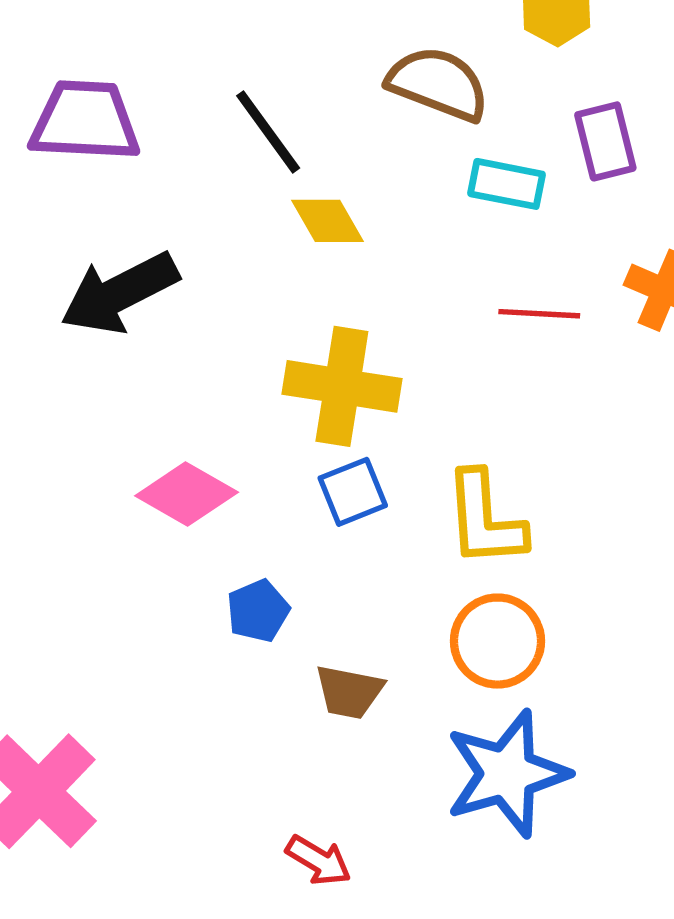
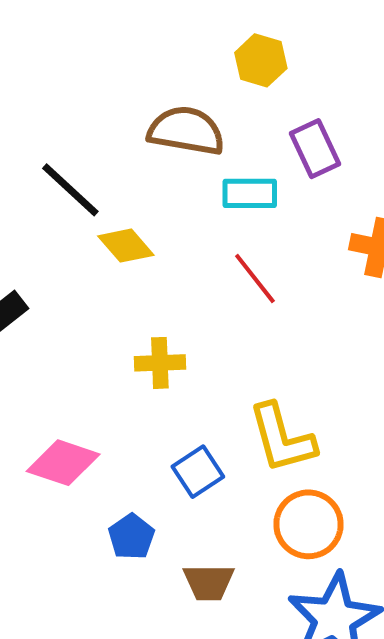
red line: (539, 314) -> (255, 278), moved, turned 60
yellow cross: (342, 386) -> (160, 363), size x0.6
blue square: (353, 492) -> (198, 472), moved

